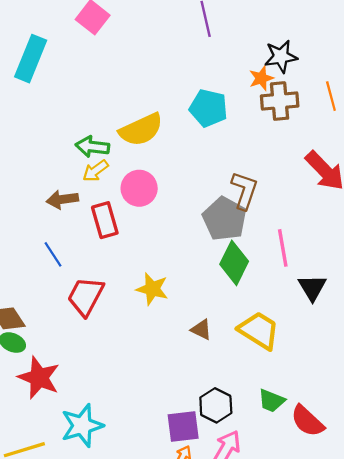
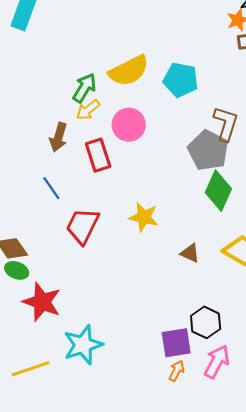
cyan pentagon: (209, 108) -> (181, 80), moved
green arrow: (92, 147) -> (84, 88), turned 116
brown arrow: (62, 199) -> (58, 137), turned -64

